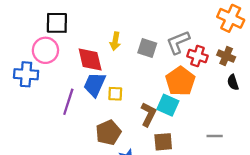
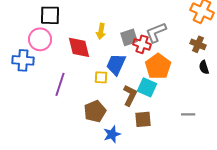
gray square: (147, 48) -> (129, 37), turned -36
red cross: (198, 56) -> (142, 44), moved
blue trapezoid: (95, 85) -> (116, 64), moved

